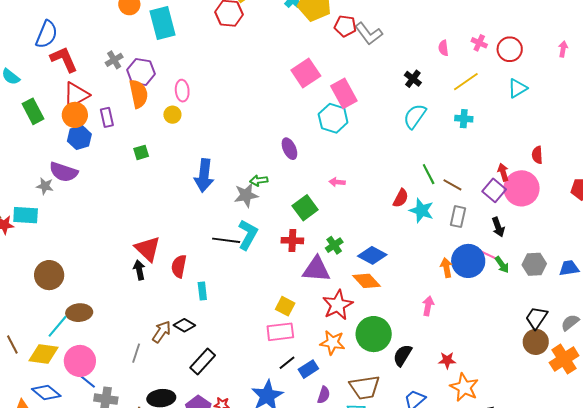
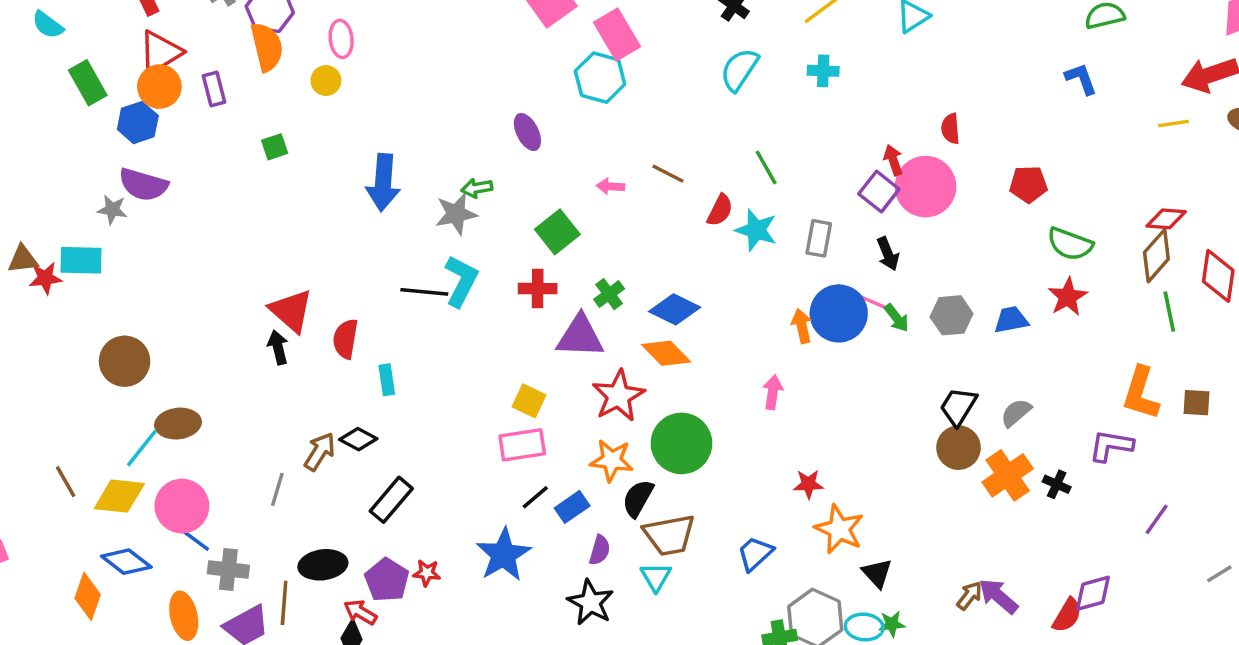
blue hexagon: (79, 138) -> (138, 123), moved
brown line: (452, 185) -> (668, 174), moved
black semicircle: (402, 355) -> (638, 498), moved

